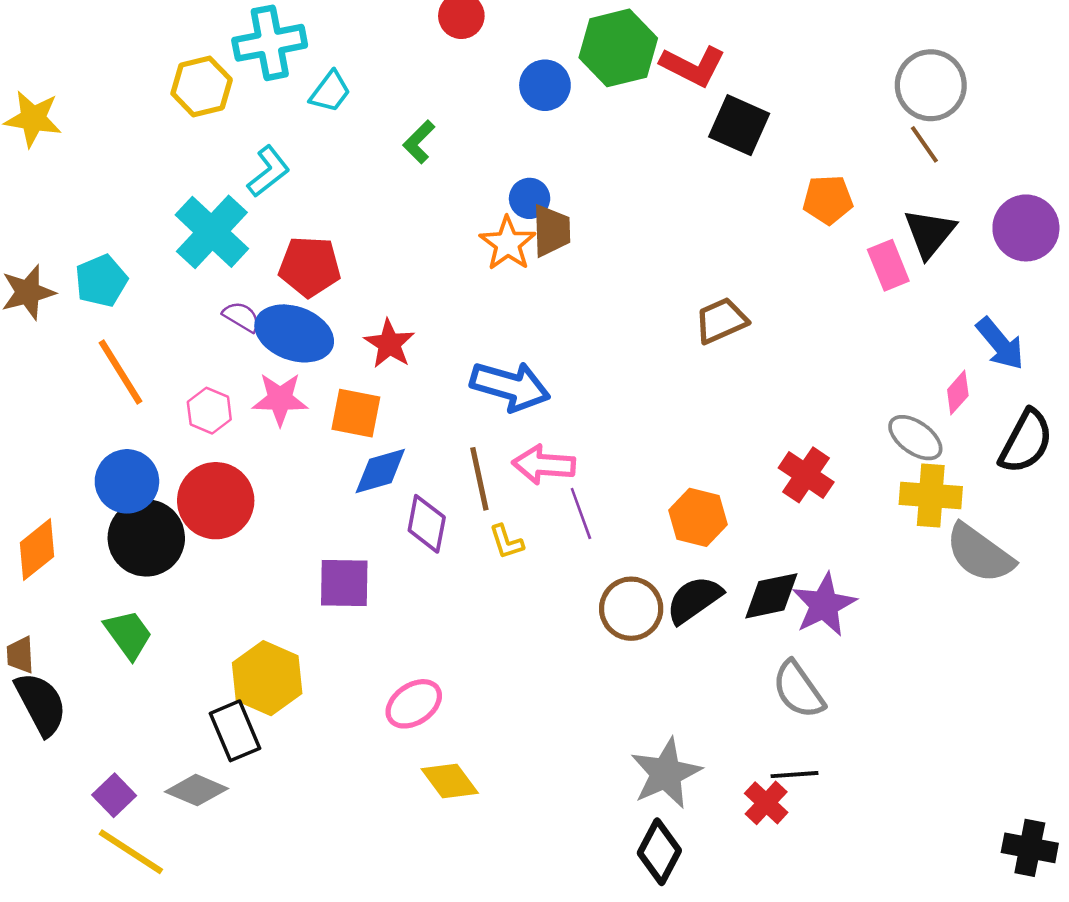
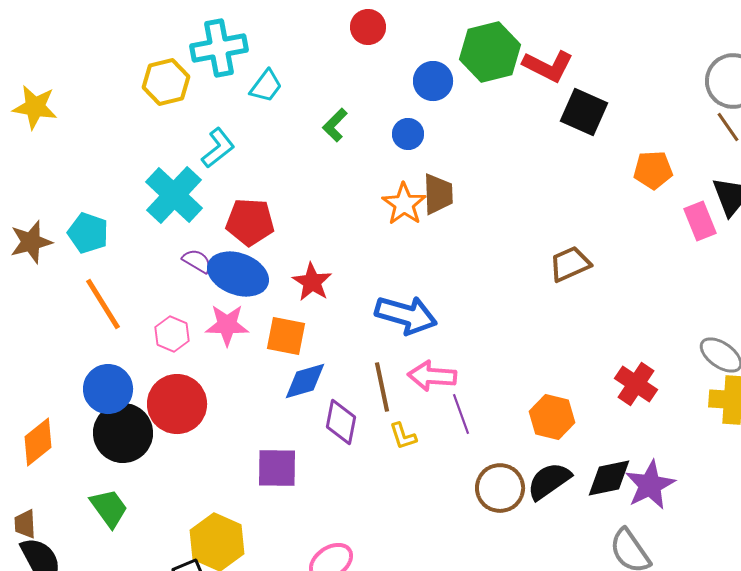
blue circle: (530, 198) -> (408, 134), moved
cyan pentagon: (101, 281) -> (88, 233), turned -30

